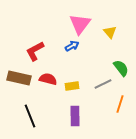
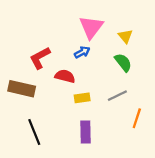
green semicircle: (121, 68) -> (123, 62), moved
red semicircle: (48, 79) -> (65, 76), moved

